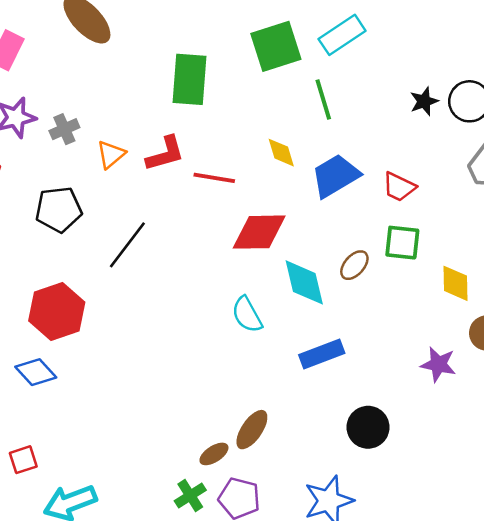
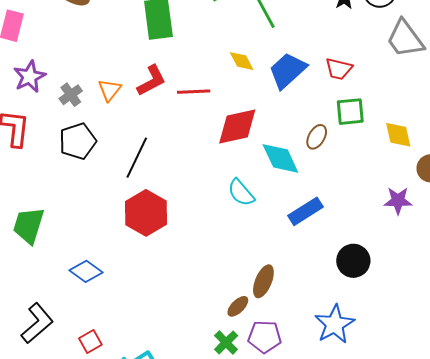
gray cross: (64, 129) -> (71, 95), moved
red hexagon: (57, 312) -> (146, 213), moved

